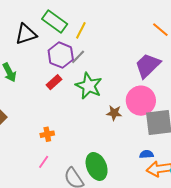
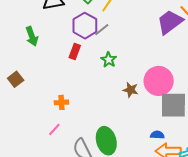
purple trapezoid: (148, 65) -> (170, 22), moved
red rectangle: (54, 82) -> (75, 52), turned -35
green star: (89, 86) -> (109, 60), size x0.6

